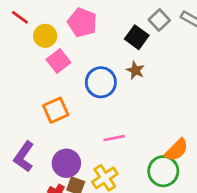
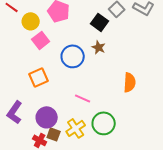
pink line: (114, 138) -> (83, 98), turned 35
orange semicircle: (177, 150) -> (130, 82), moved, turned -42
green circle: (163, 171) -> (104, 123), moved

